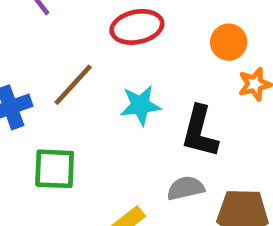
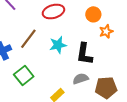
green square: (55, 169) -> (24, 76), turned -36

